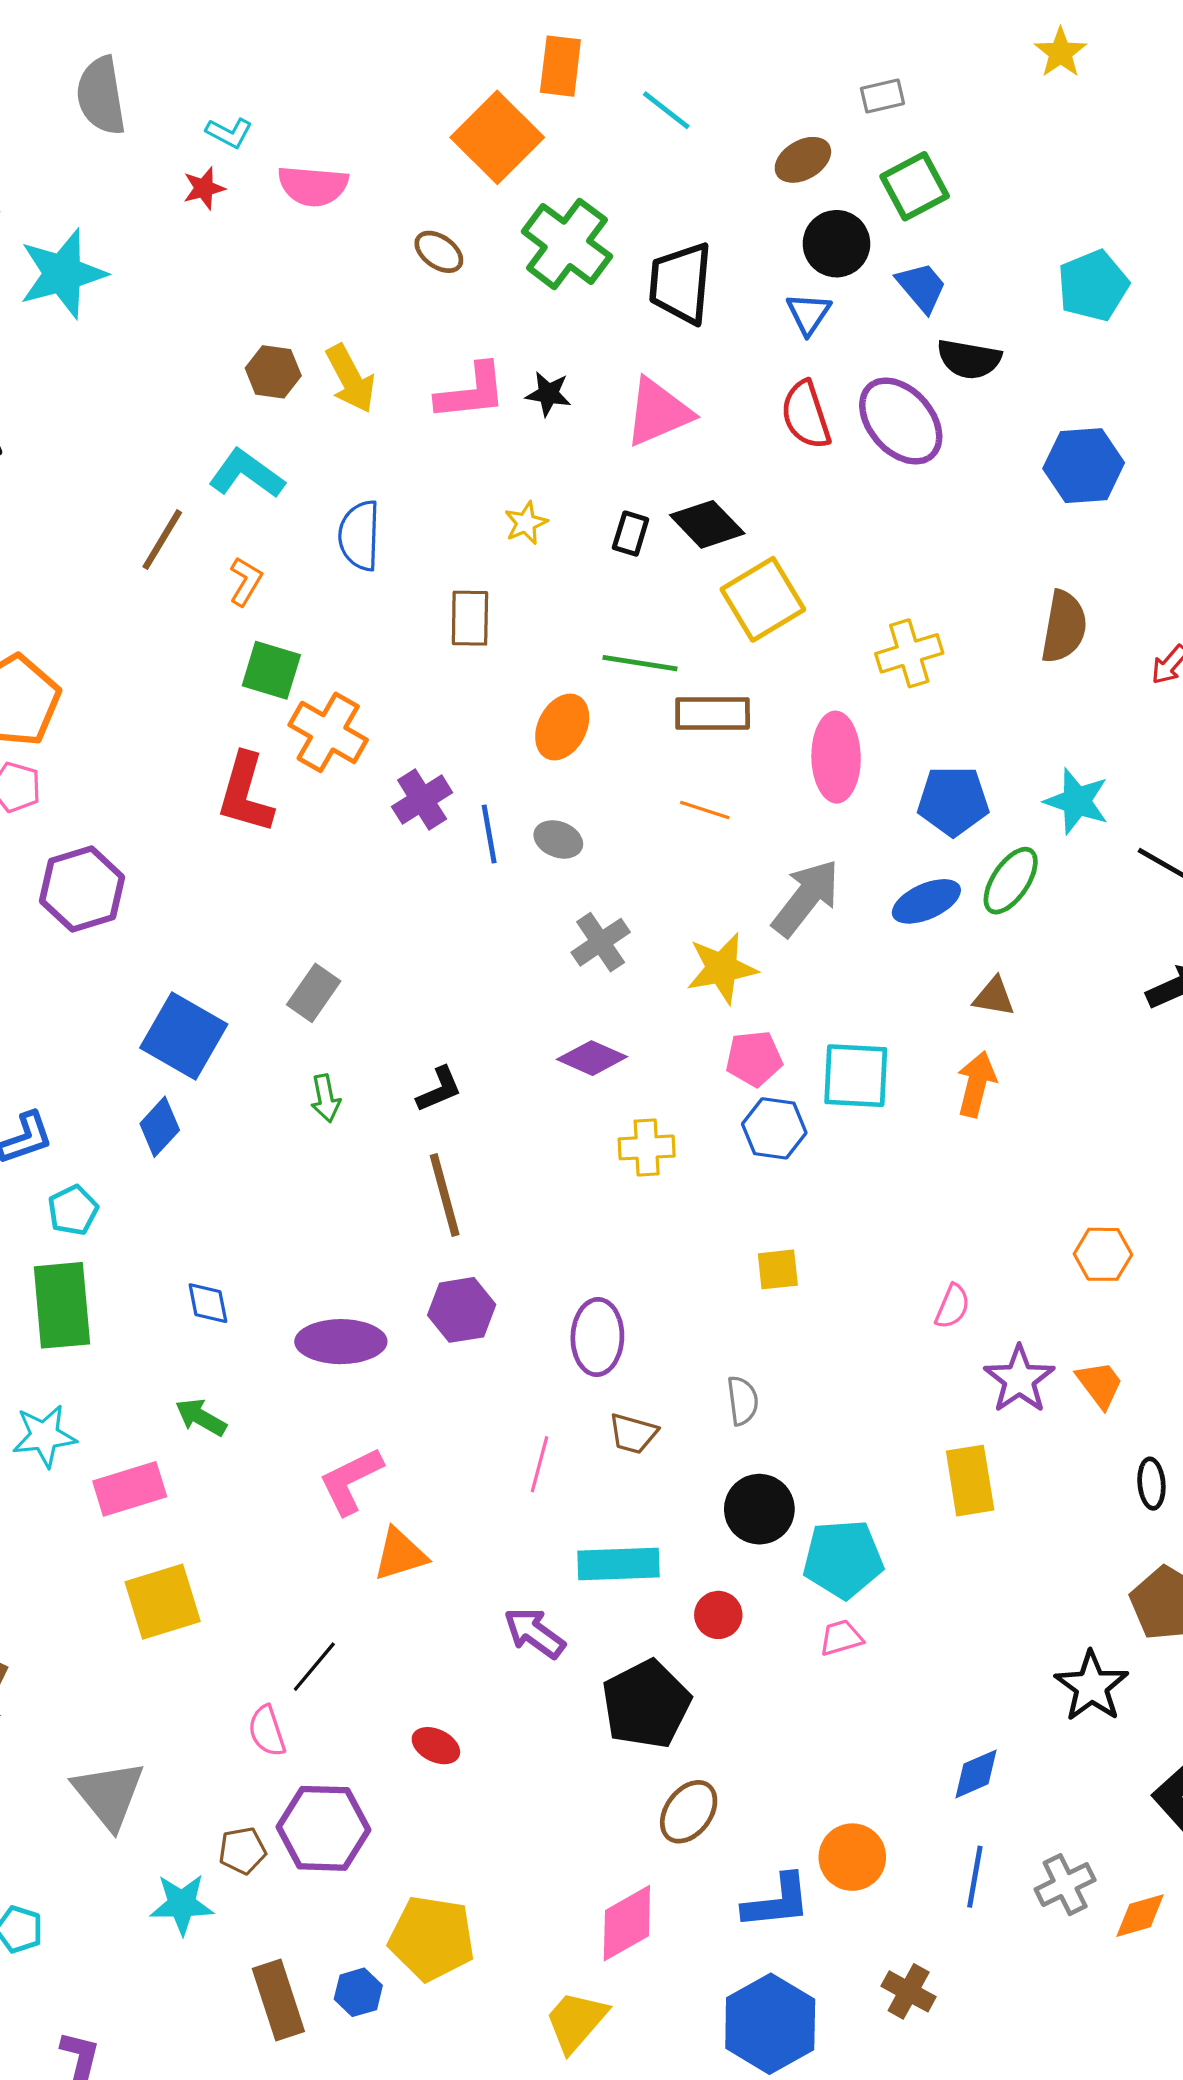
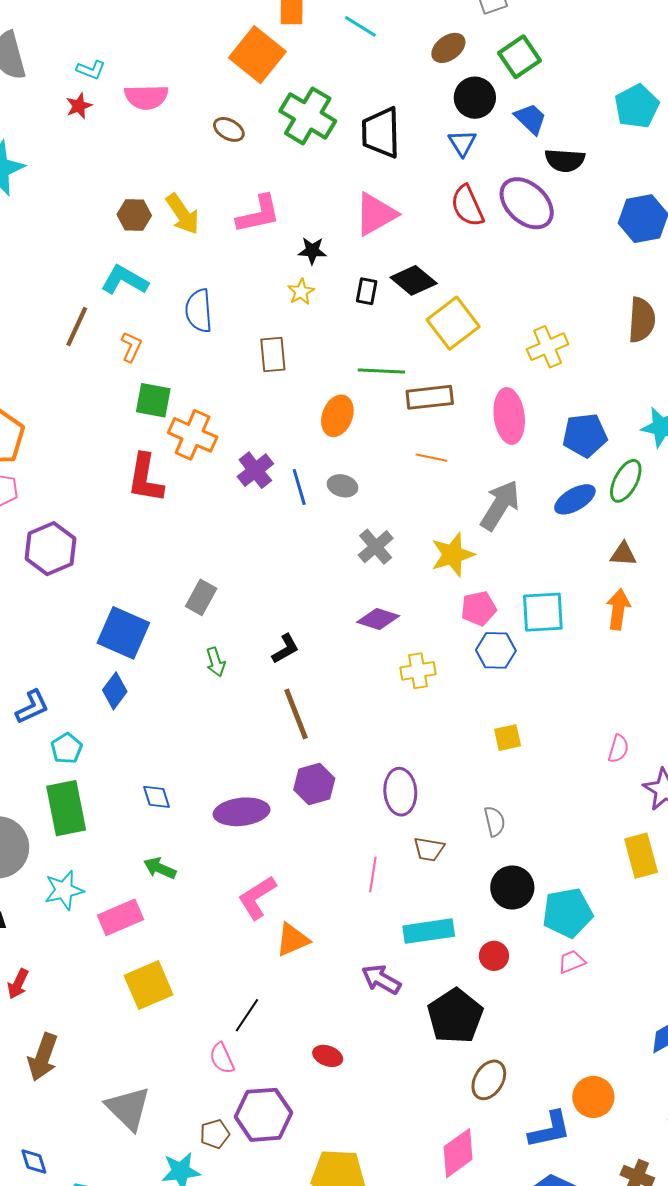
black star: (548, 394) -> (312, 251), moved

